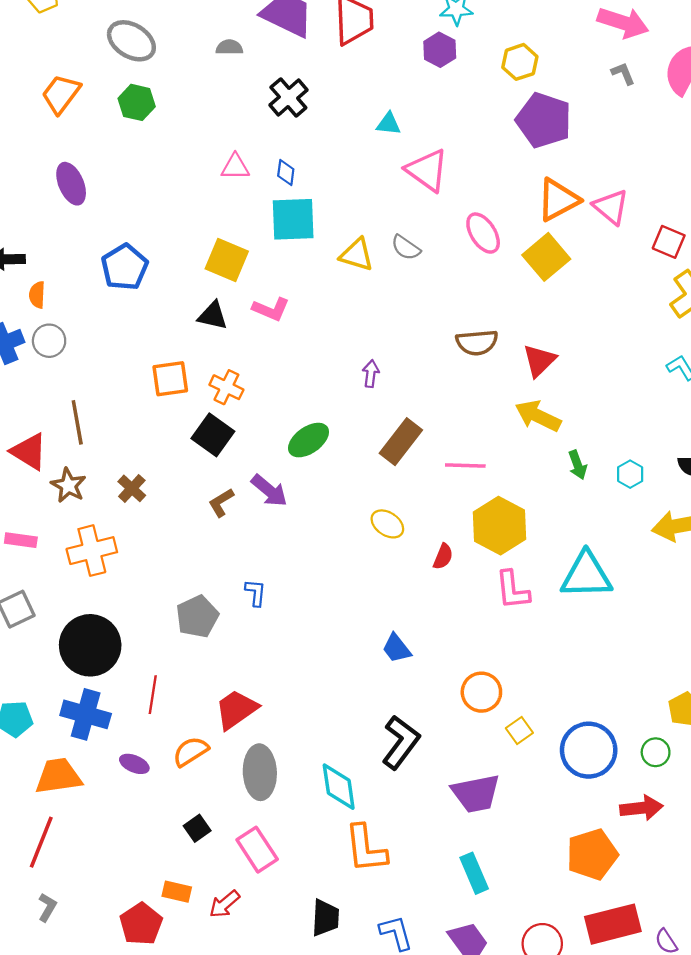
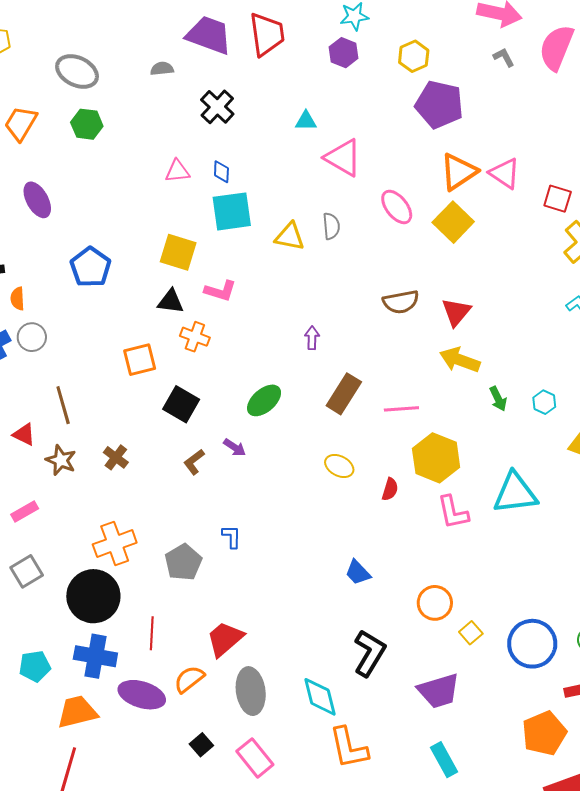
gray semicircle: (406, 248) -> (331, 226), turned -124
orange cross: (226, 387) -> (195, 337), moved
red triangle: (29, 452) -> (24, 434), size x0.7
purple arrow: (269, 491) -> (235, 447), size x0.7
pink rectangle: (21, 540) -> (25, 511), turned -32
orange cross: (92, 551) -> (115, 543), moved
purple ellipse: (134, 764) -> (142, 695), size x1.8

